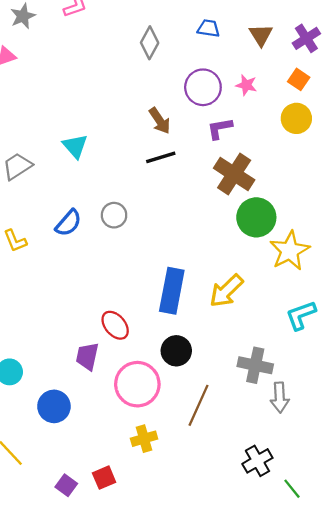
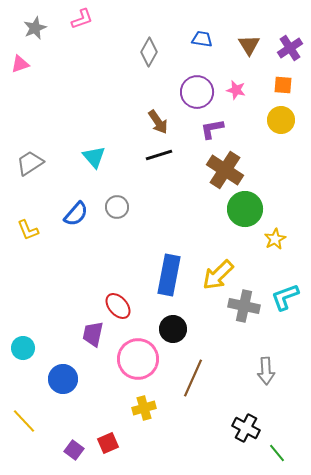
orange square: (299, 79) -> (283, 85), turned -30
cyan triangle: (75, 146) -> (94, 157), moved
yellow star: (290, 251) -> (275, 239), size x0.6
gray cross: (255, 365) -> (244, 306), moved
black cross: (257, 461) -> (246, 428), turned -32

